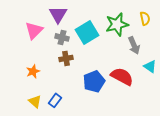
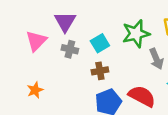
cyan square: (87, 32) -> (100, 43), size x0.7
brown cross: (66, 58) -> (100, 71), moved

